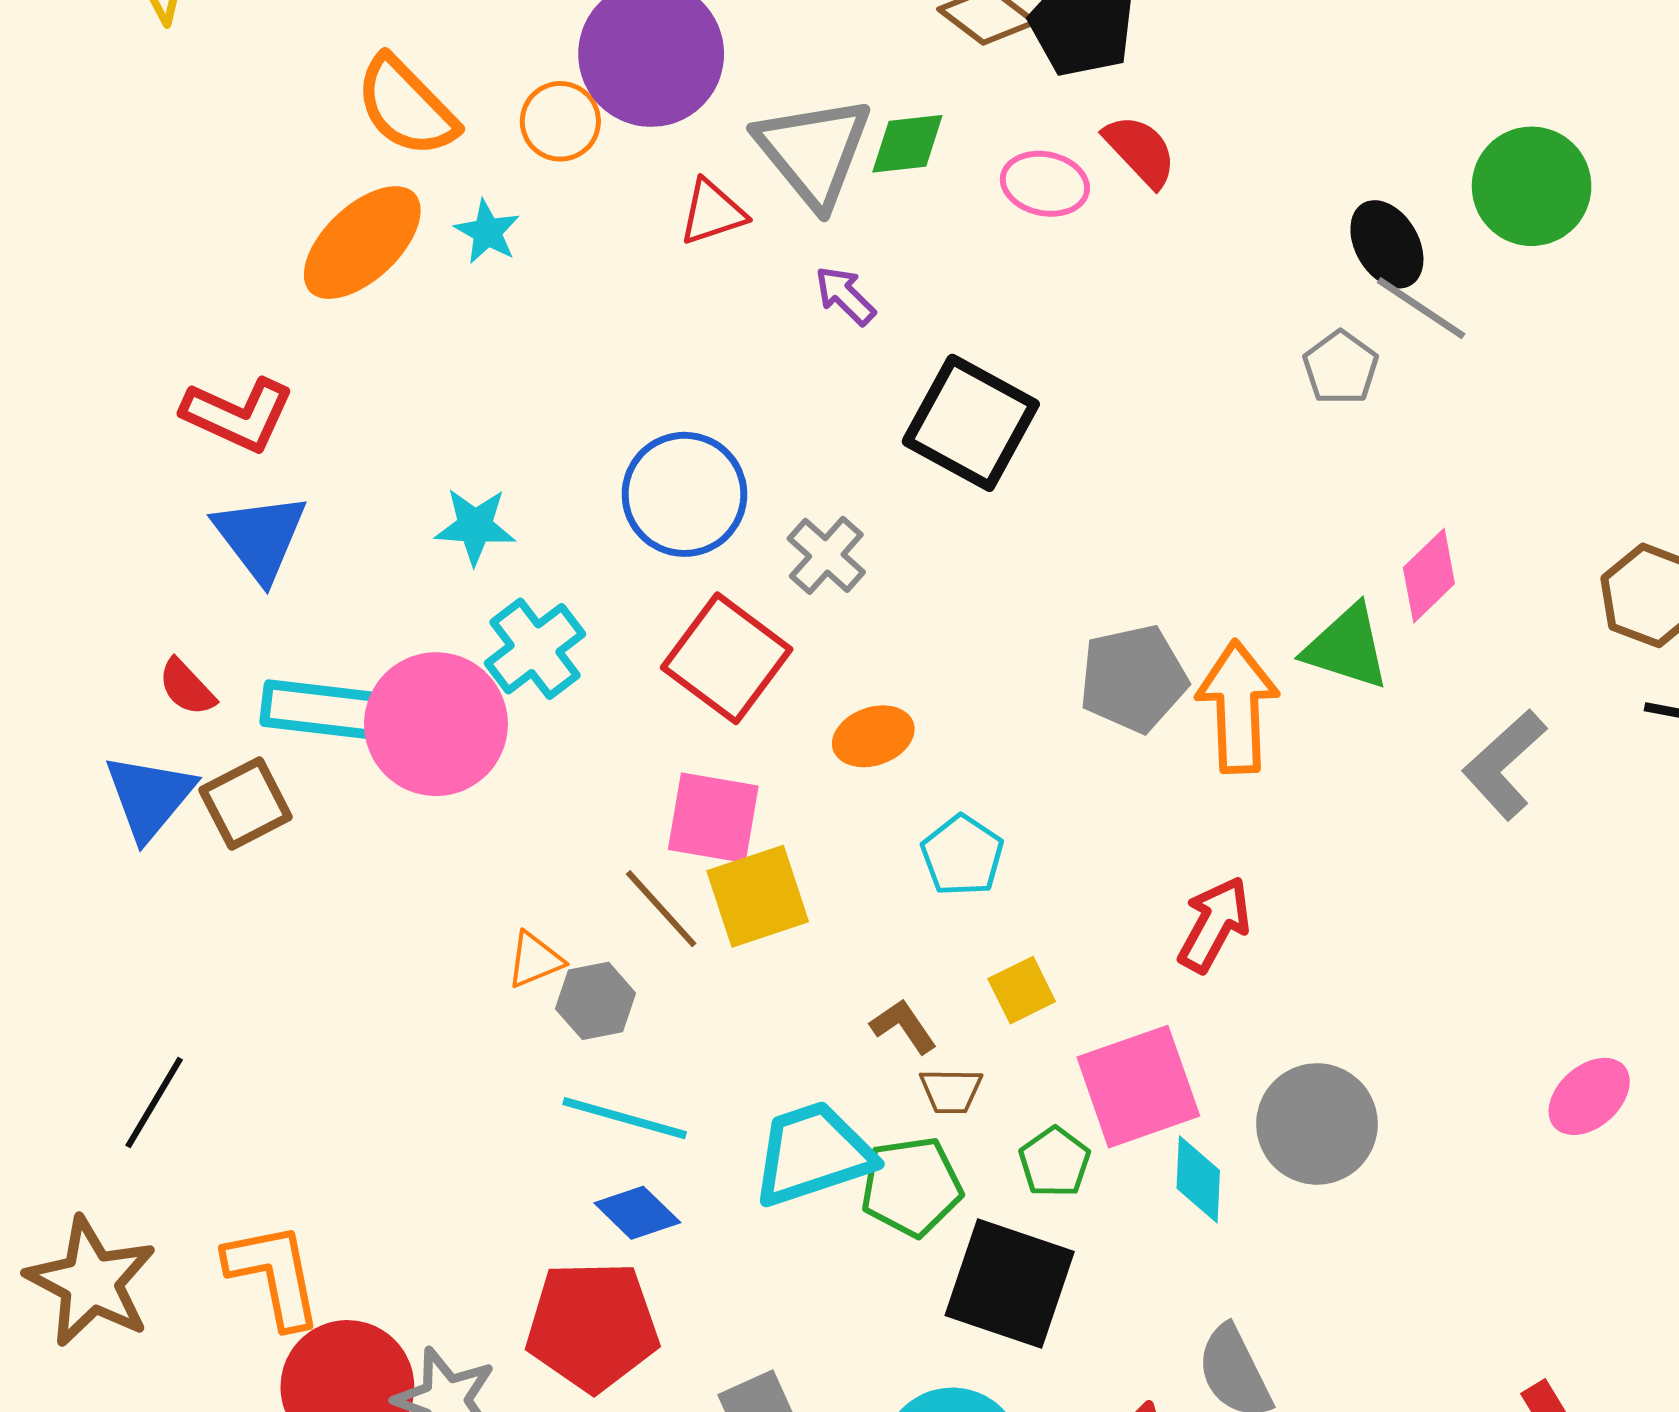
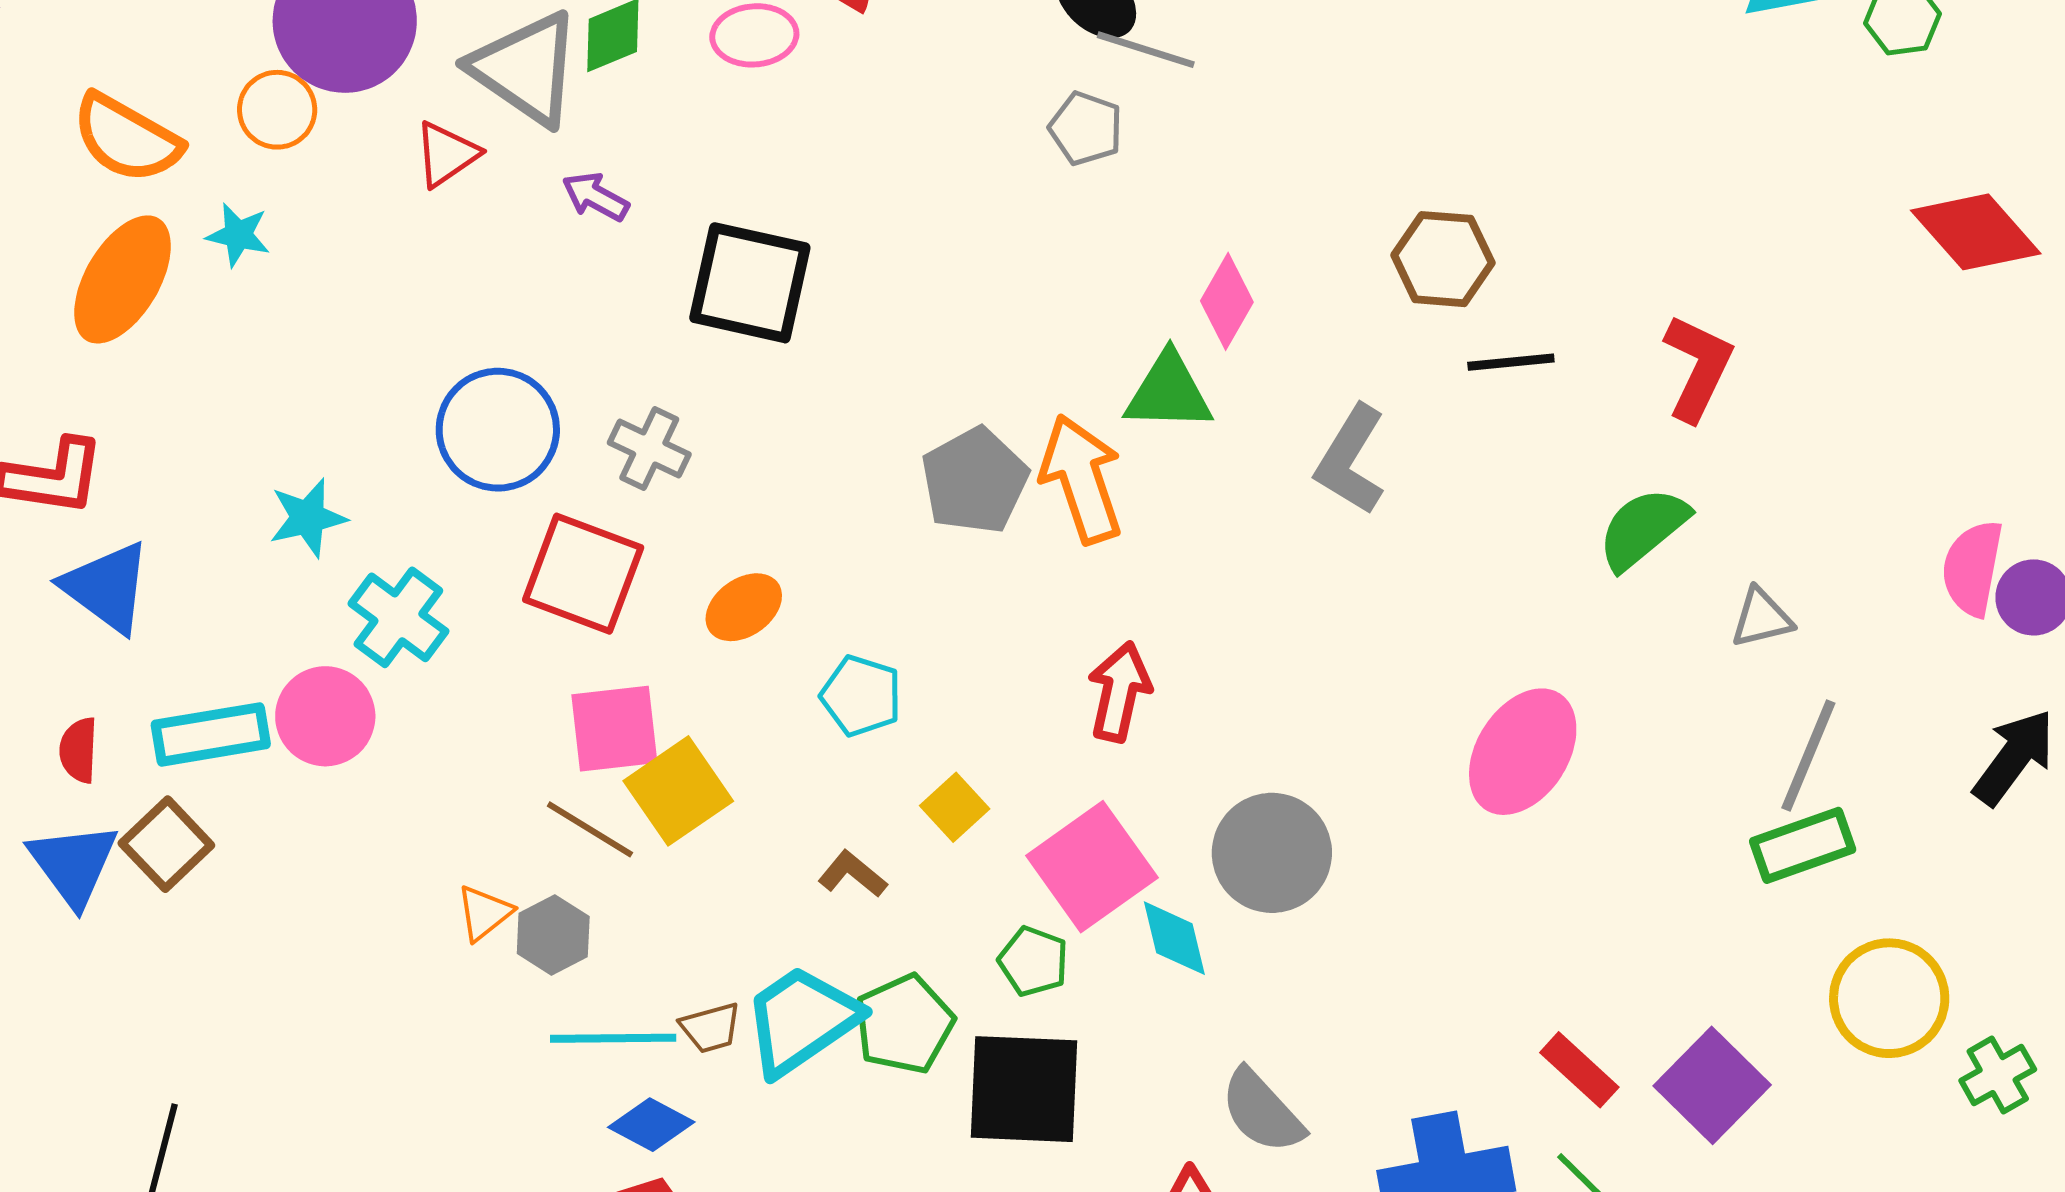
red semicircle: (187, 687) -> (79, 750), turned 62
pink circle: (436, 724) -> (325, 716), size x0.7
brown trapezoid: (951, 1091) -> (711, 1028), moved
pink ellipse: (1589, 1096) -> (1523, 752), size x1.5

